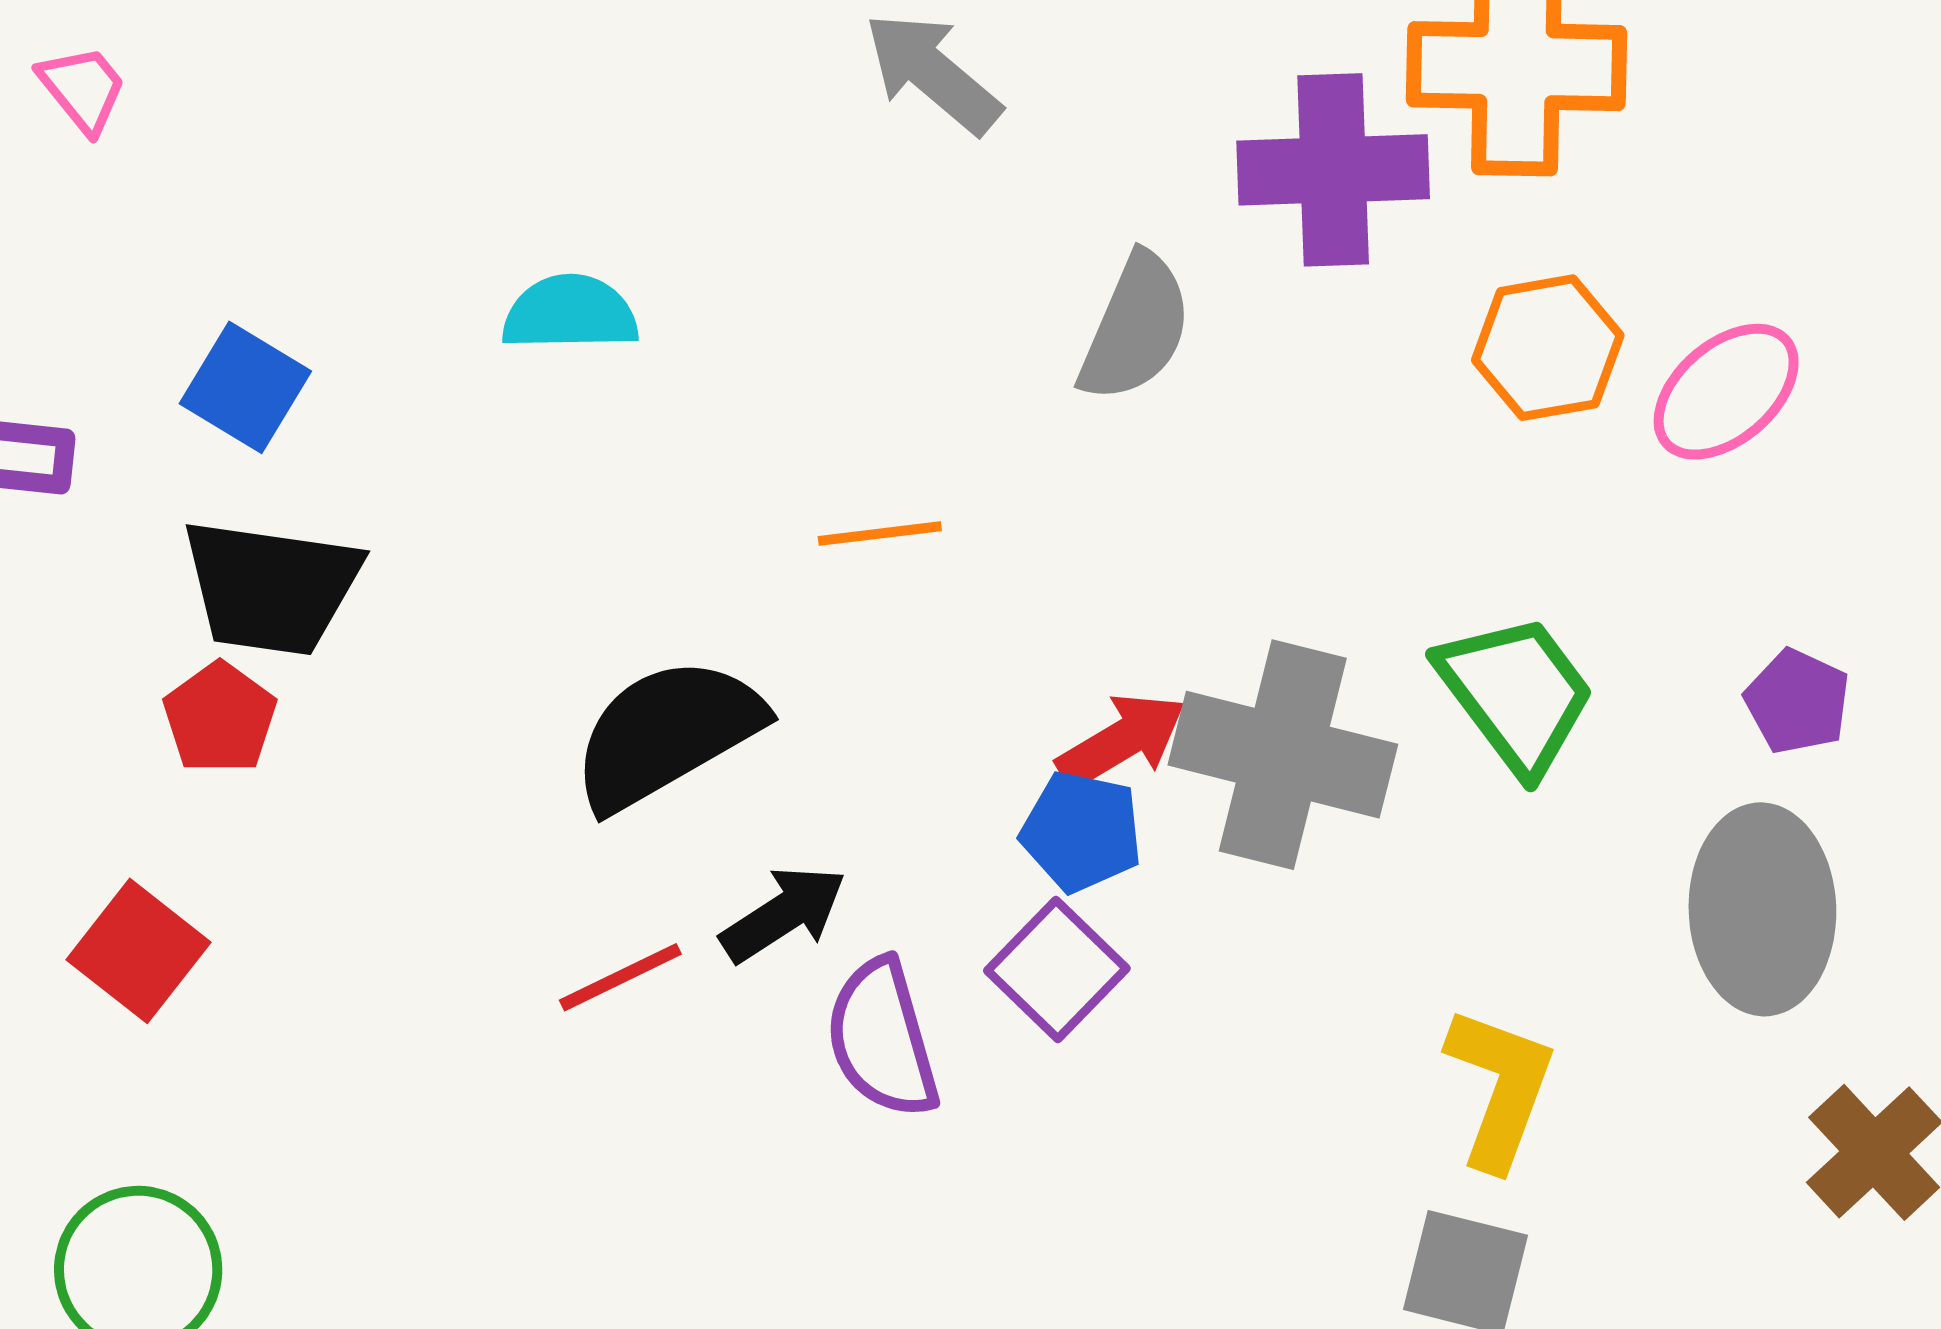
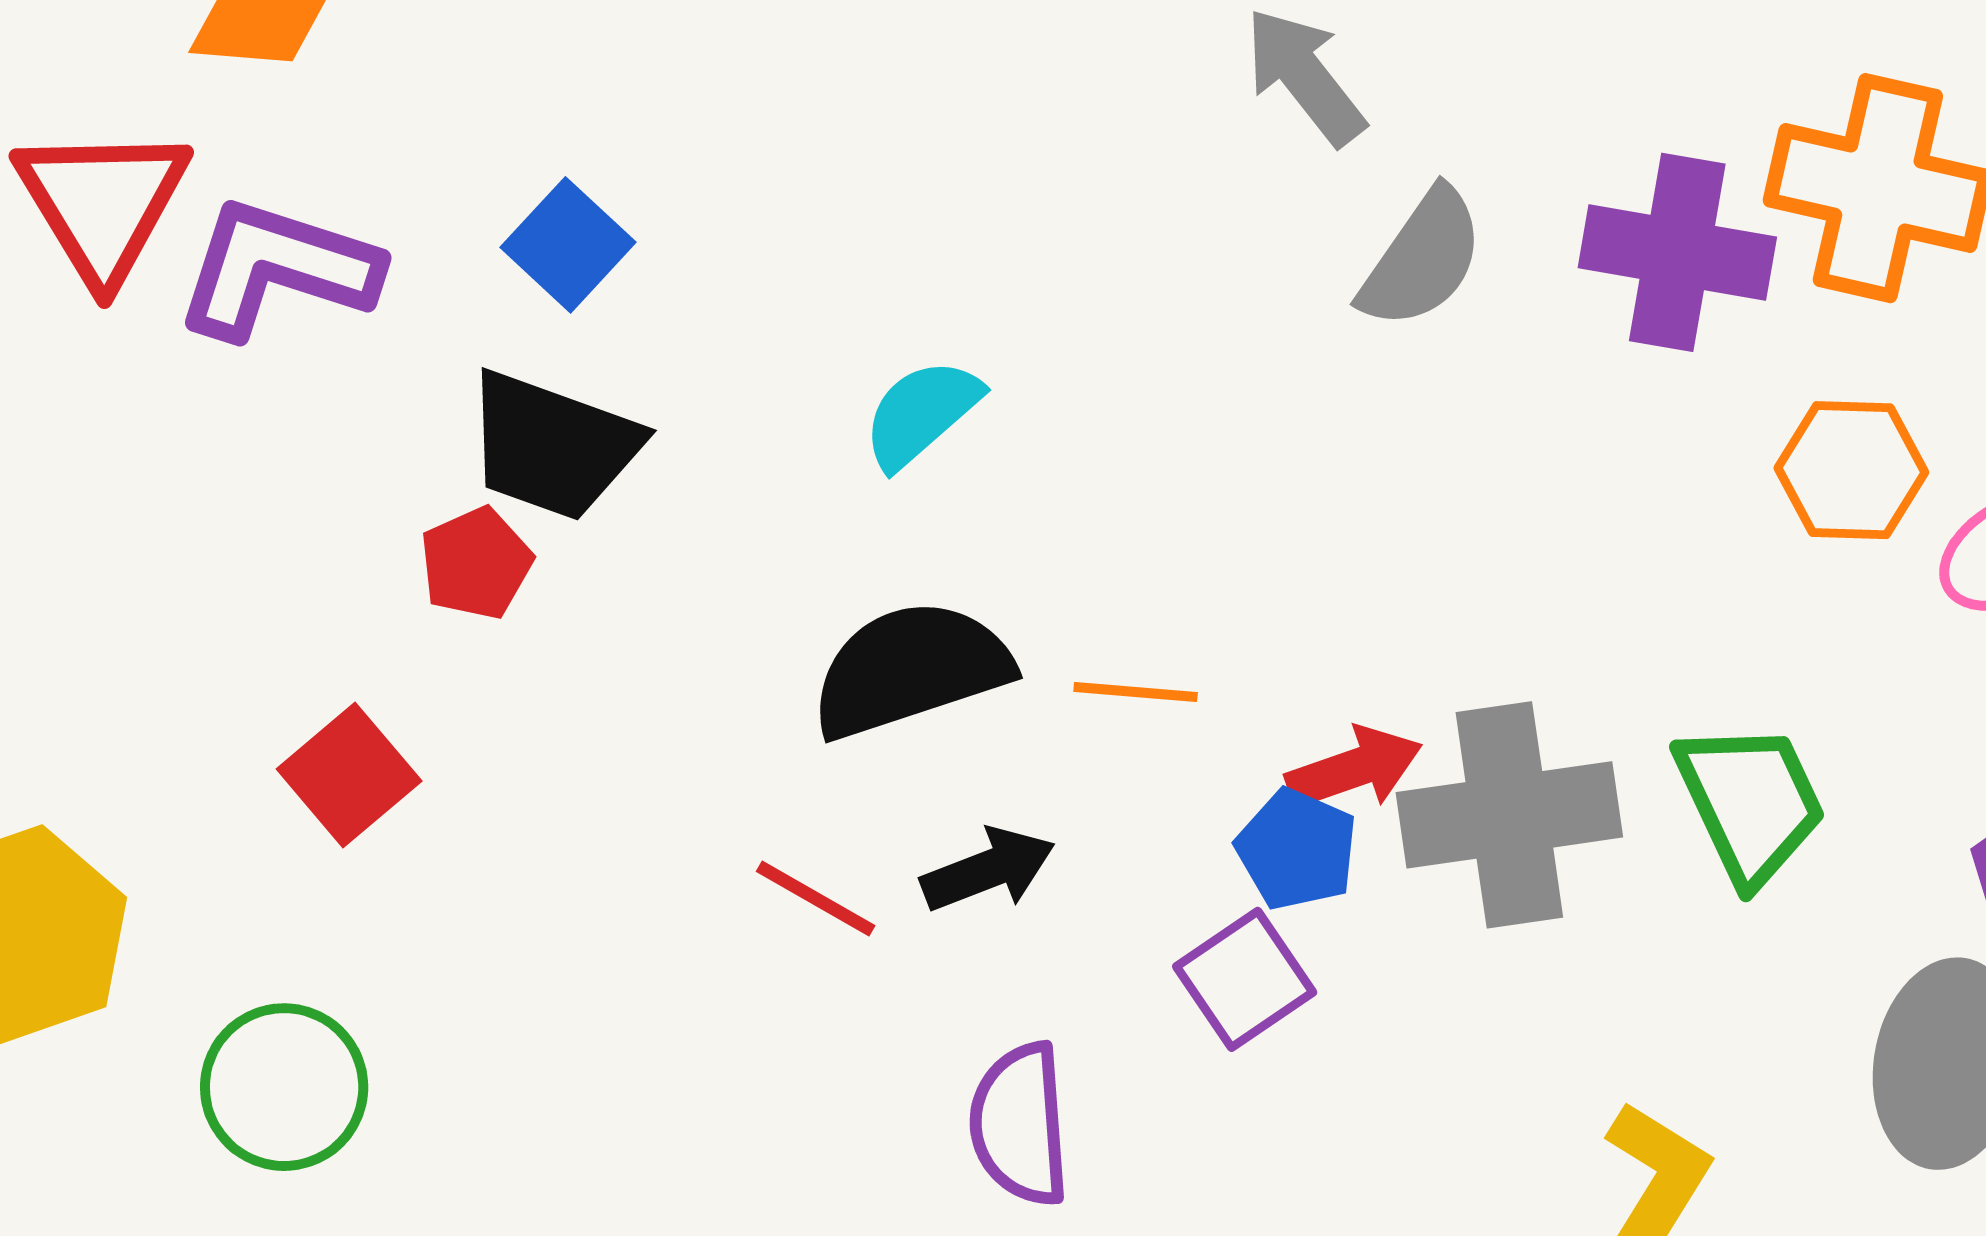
cyan semicircle: (570, 313) -> (921, 413), moved, turned -52
gray semicircle: (1135, 328) -> (1422, 259), moved
orange line: (880, 534) -> (1136, 692), moved
gray cross: (1283, 755) -> (1509, 815), turned -34
red line: (620, 977) -> (816, 898), turned 44
purple semicircle: (882, 1039) -> (1020, 1124), moved

